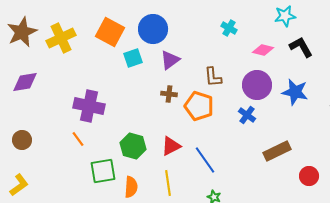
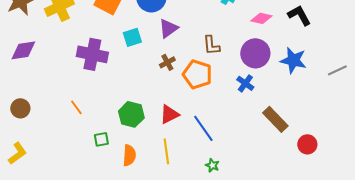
cyan square: (133, 58) -> (132, 37), moved
brown cross: (169, 94) -> (167, 62), turned -35
purple cross: (89, 106) -> (92, 54), moved
brown rectangle: (277, 151) -> (275, 119), turned 72
green square: (103, 171) -> (101, 139), size x0.6

